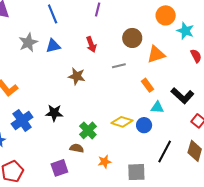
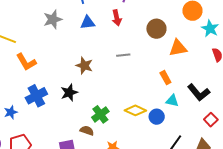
red arrow: (91, 44) -> (117, 18), moved
blue triangle: (53, 46) -> (88, 23), moved
gray line: (119, 66) -> (123, 55), moved
brown star: (77, 76) -> (84, 66), moved
black star: (54, 113) -> (69, 93), turned -30

